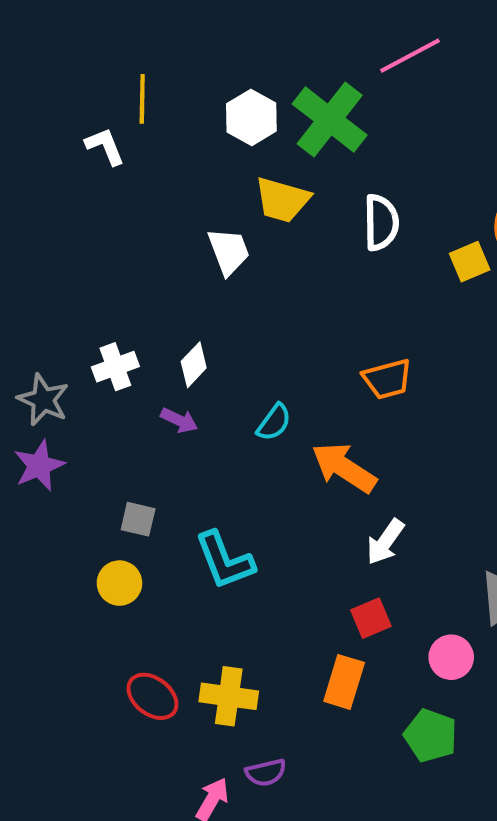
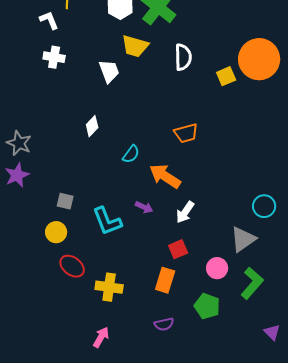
white cross: (115, 367) -> (54, 57), moved, turned 30
purple arrow: (179, 420) -> (144, 207), moved
red ellipse: (152, 696) -> (72, 266), moved
purple semicircle: (266, 773) -> (164, 324), moved

